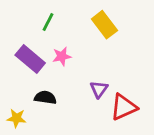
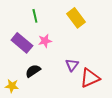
green line: (48, 22) -> (35, 16), turned -40
black semicircle: (45, 98) -> (33, 71), turned -42

